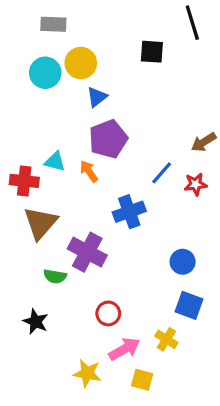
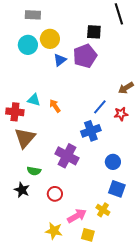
purple pentagon: (108, 139) -> (85, 56), moved
blue cross: (129, 212) -> (91, 131), moved
purple cross: (87, 252) -> (67, 156), moved
red circle: (108, 313) -> (55, 194), moved
black star: (36, 322) -> (22, 190), moved

